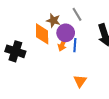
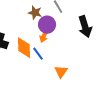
orange diamond: (42, 34) -> (24, 48), moved
blue line: (75, 45) -> (38, 54), moved, turned -40

